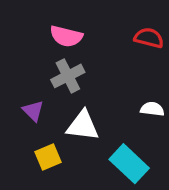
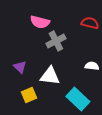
gray cross: (68, 76) -> (56, 41), moved

